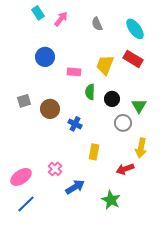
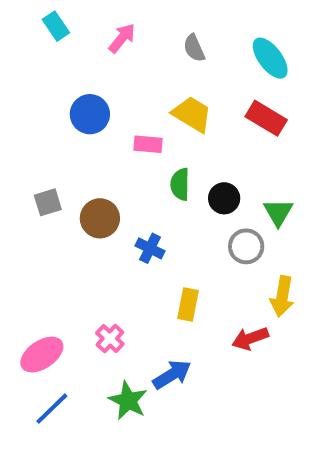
cyan rectangle: (38, 13) -> (56, 26), moved
yellow trapezoid: (105, 65) -> (192, 114), moved, turned 100
blue arrow: (75, 187) -> (172, 375), moved
green star: (111, 200) -> (128, 401), moved

